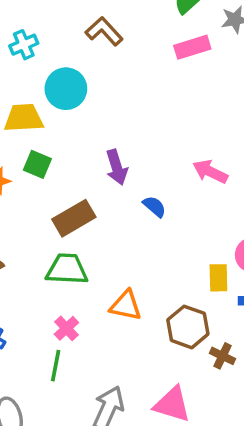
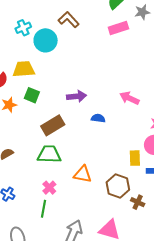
cyan circle: (66, 89) -> (46, 40), moved
purple arrow: (117, 167) -> (77, 96), turned -78
blue semicircle: (154, 207) -> (98, 118), turned -32

